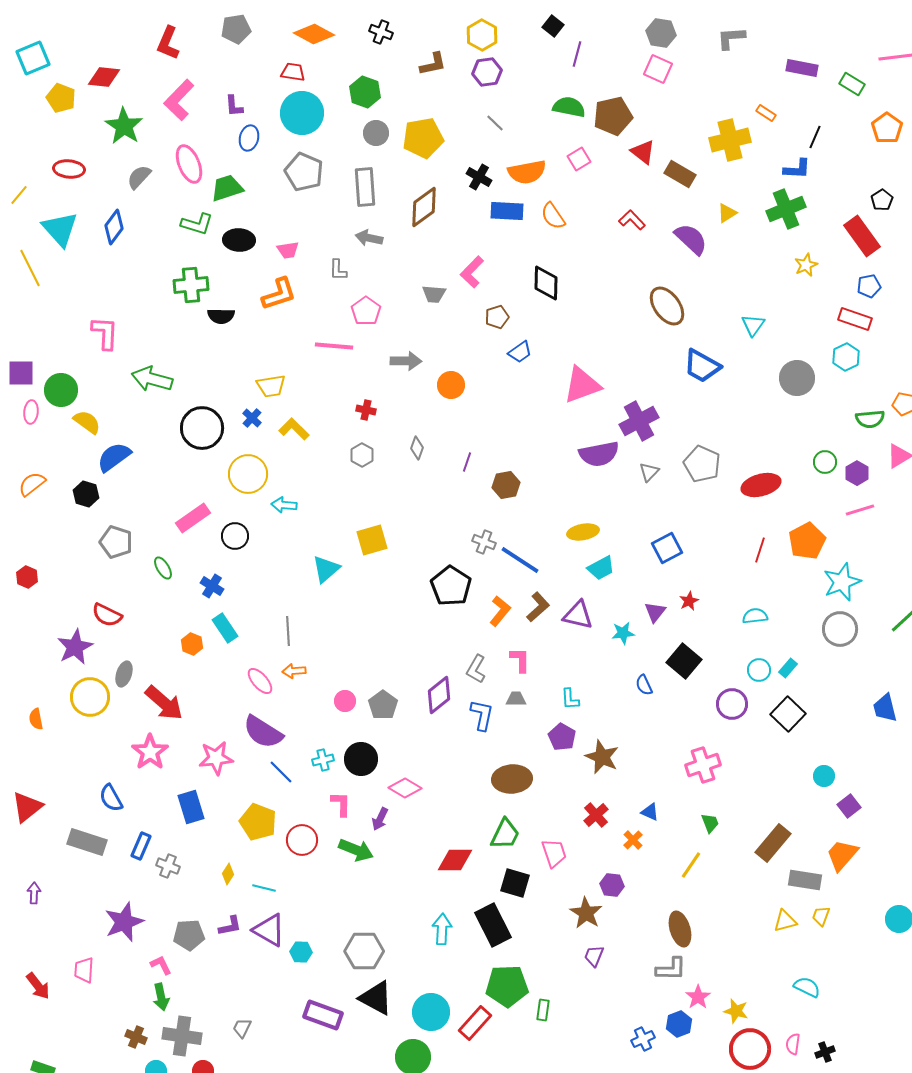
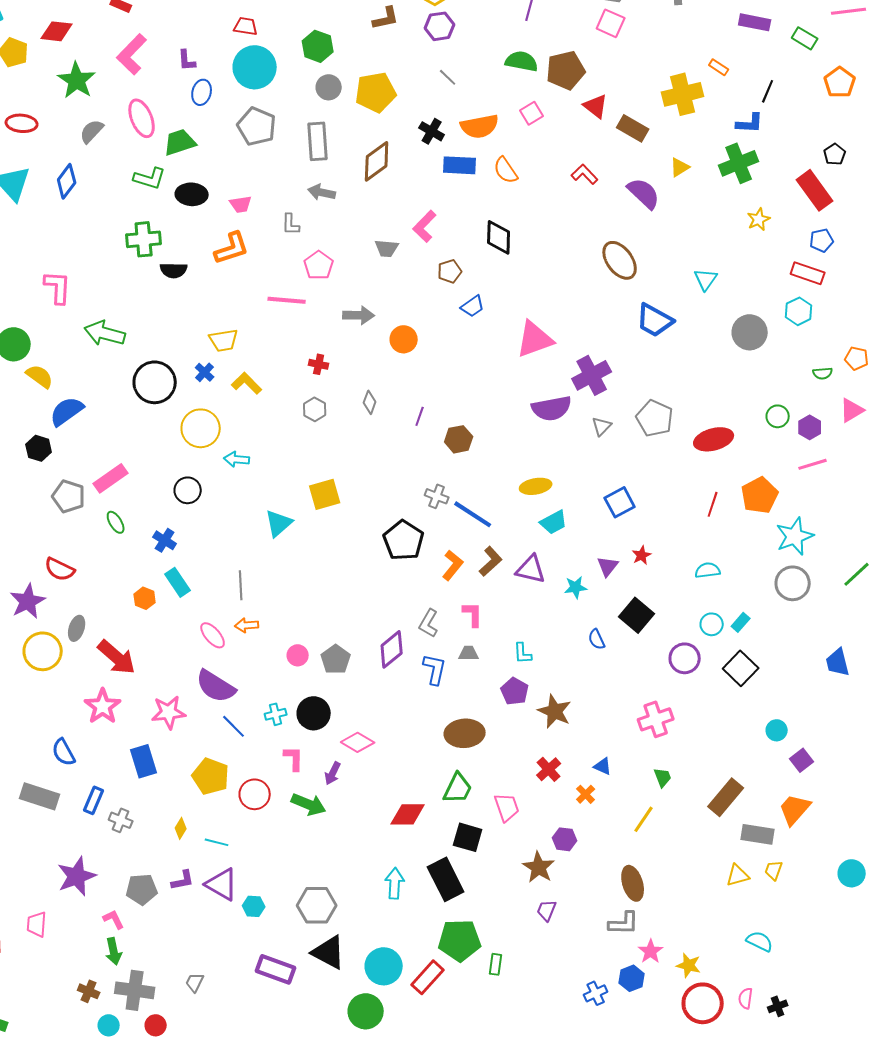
green semicircle: (870, 419) -> (823, 373), size x0.7
pink rectangle: (193, 518) -> (111, 478), moved

